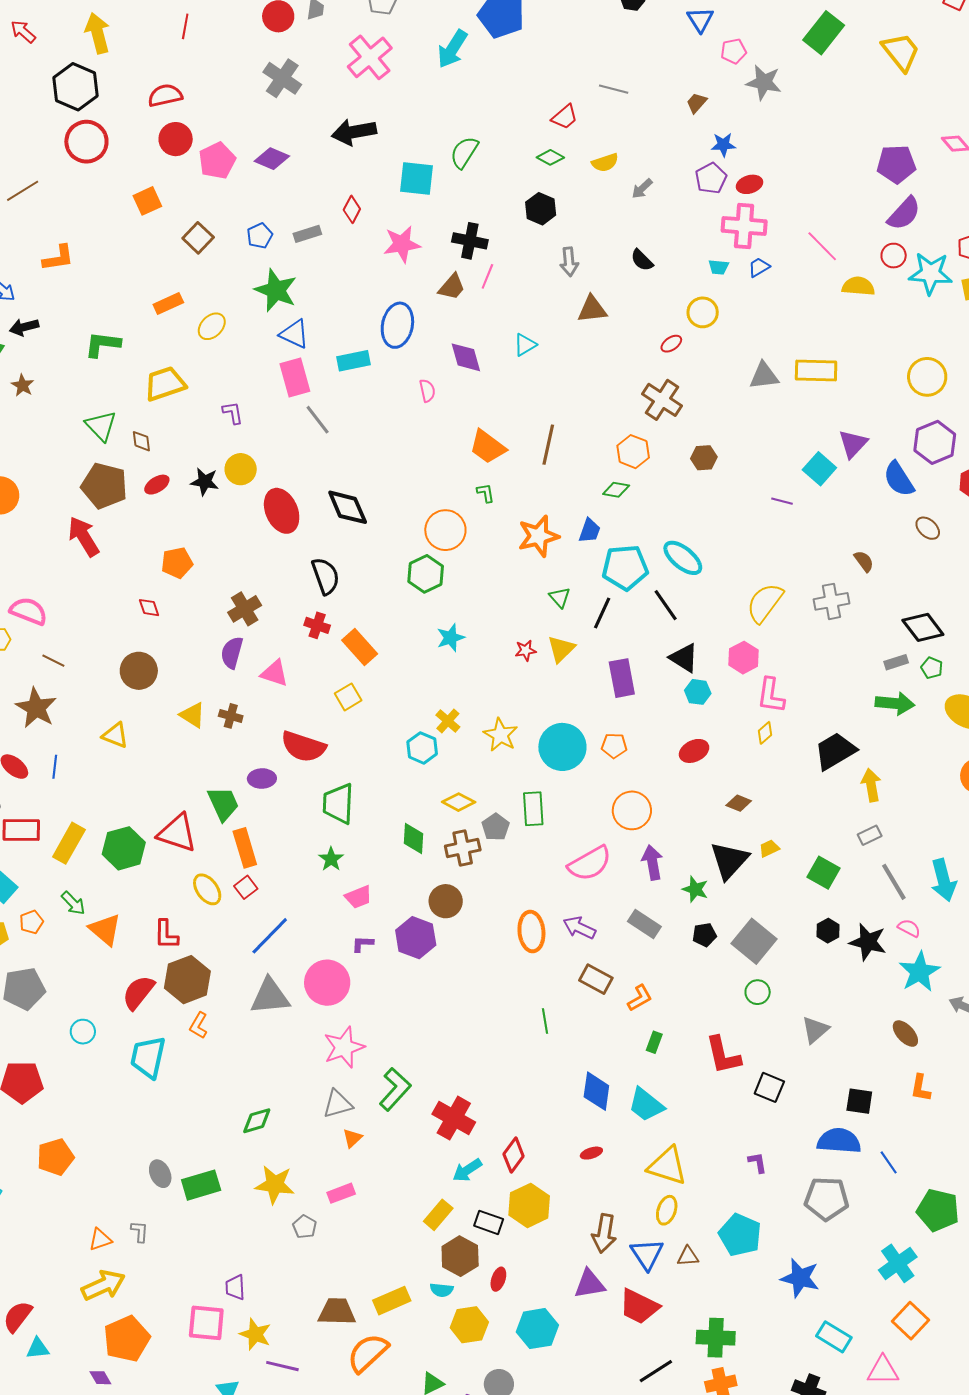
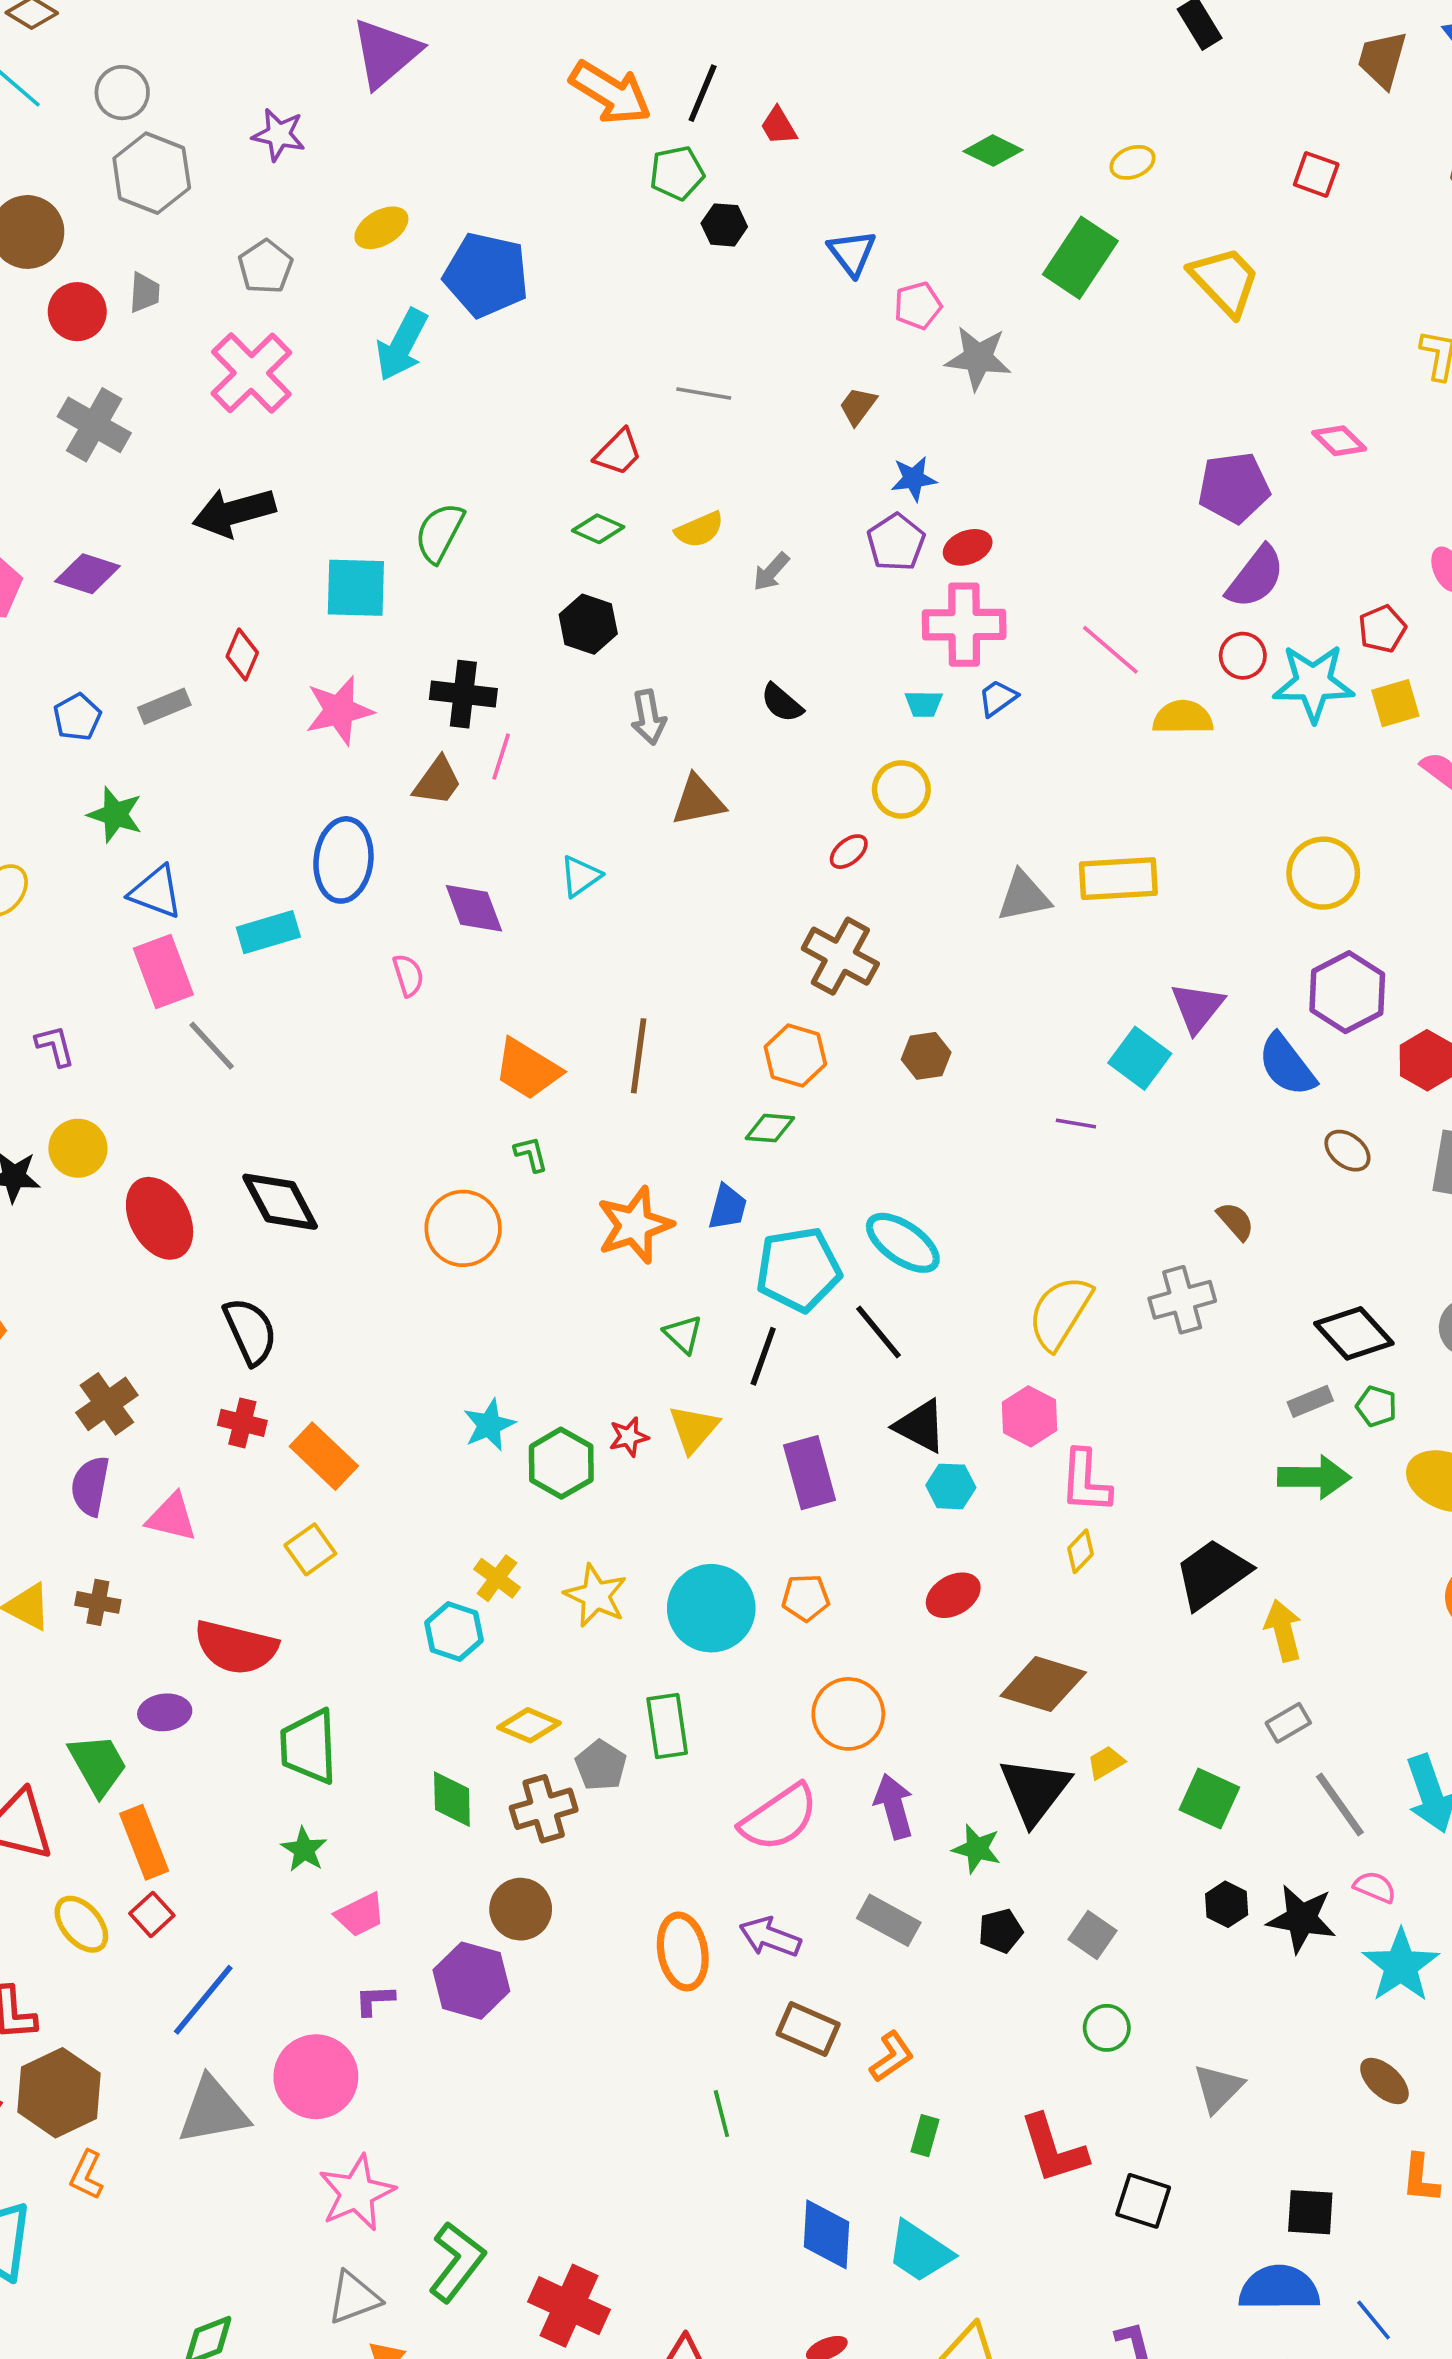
green star: (276, 290) -> (115, 815), size x0.7
green hexagon: (426, 574) -> (561, 1463), moved
brown diamond: (739, 803) -> (1043, 1684), size x1.8
gray square: (754, 941) -> (1093, 1935), size x0.6

